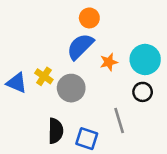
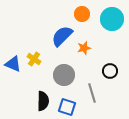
orange circle: (89, 18) -> (82, 14), moved
cyan circle: (145, 59) -> (112, 19), moved
gray circle: (71, 88) -> (64, 75), moved

